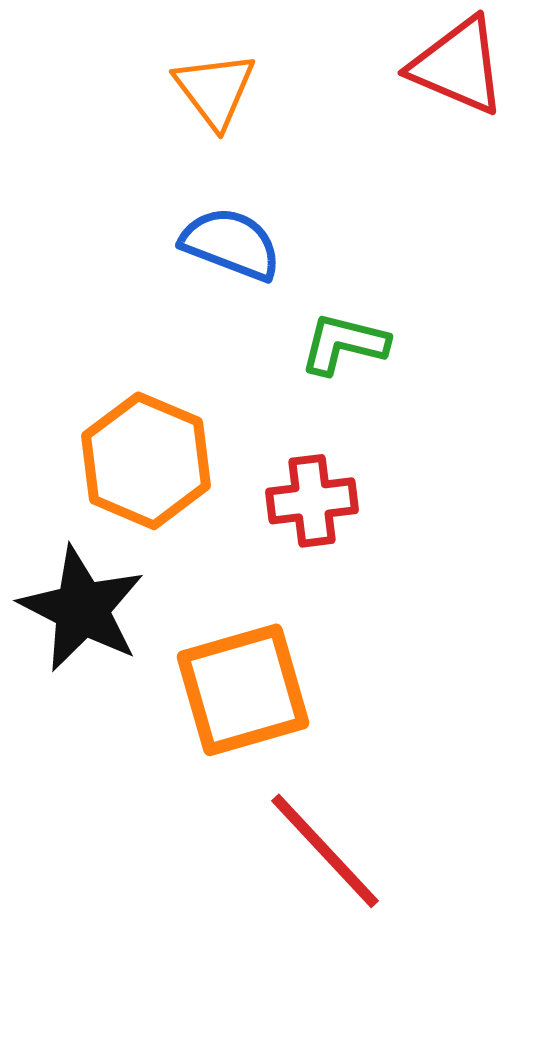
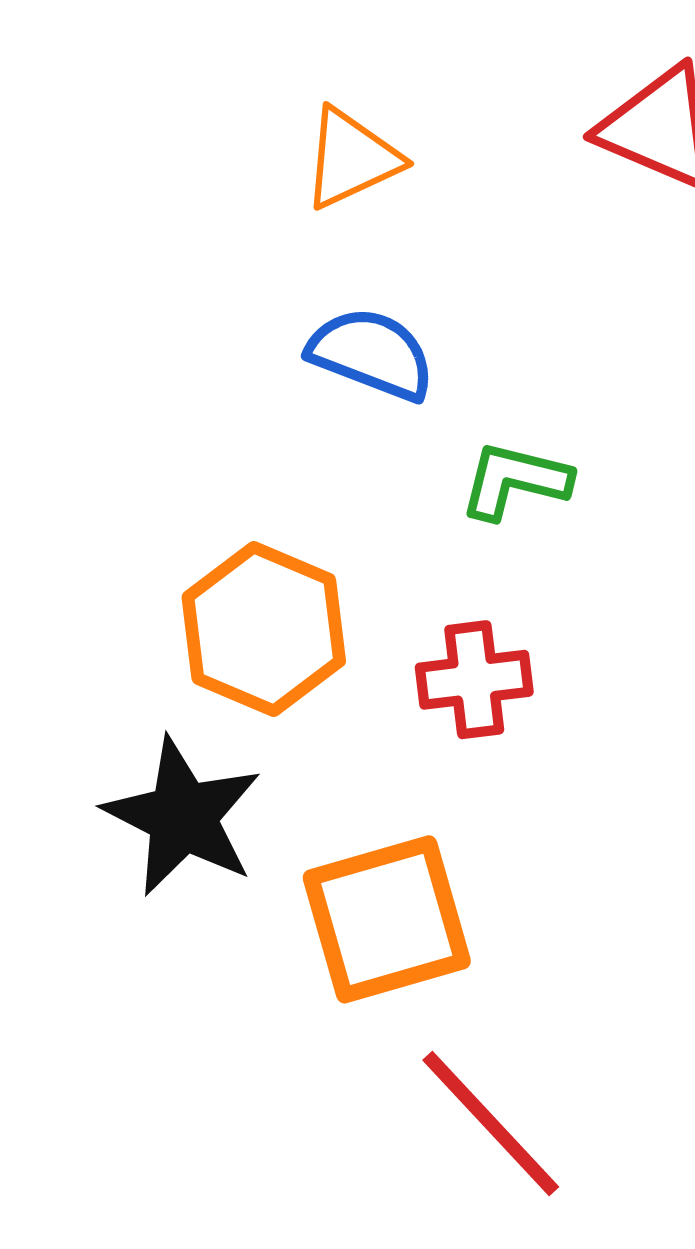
orange triangle: (215, 90) -> (351, 159), turned 42

